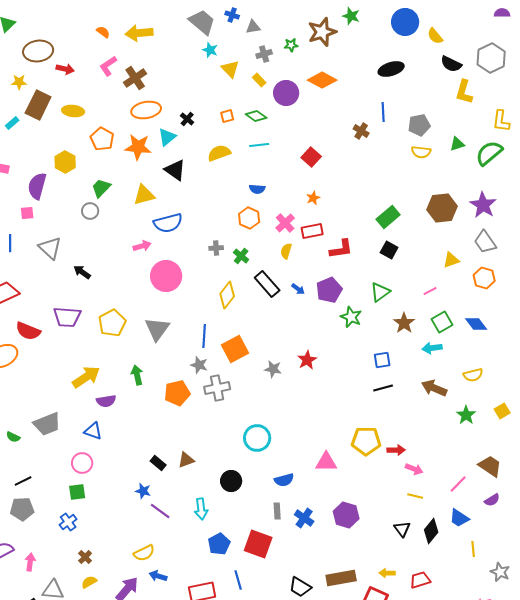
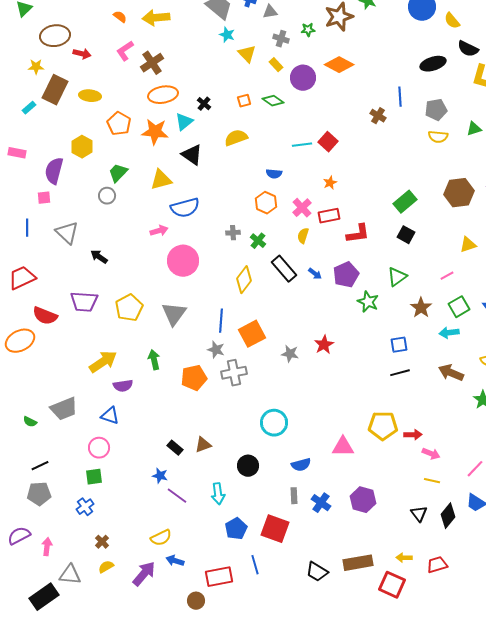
gray cross: (264, 54) -> (281, 39), turned 35
black ellipse: (391, 69) -> (433, 64), moved
cyan line: (259, 145) -> (302, 145), moved

